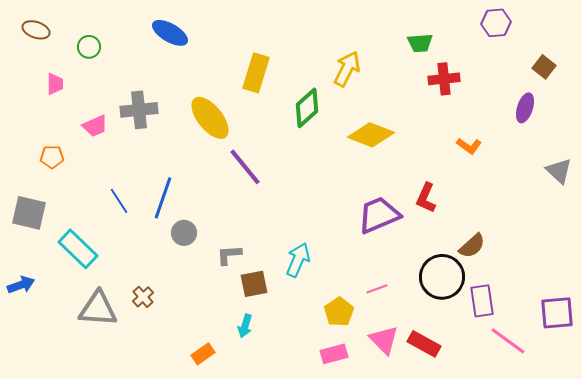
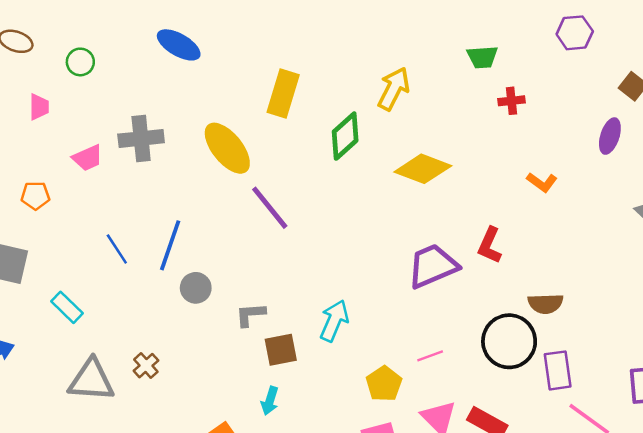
red cross: (444, 79) -> (512, 101), size x0.7
brown semicircle: (472, 246) -> (546, 304), turned 40
cyan rectangle: (78, 249) -> (67, 307), size x0.7

